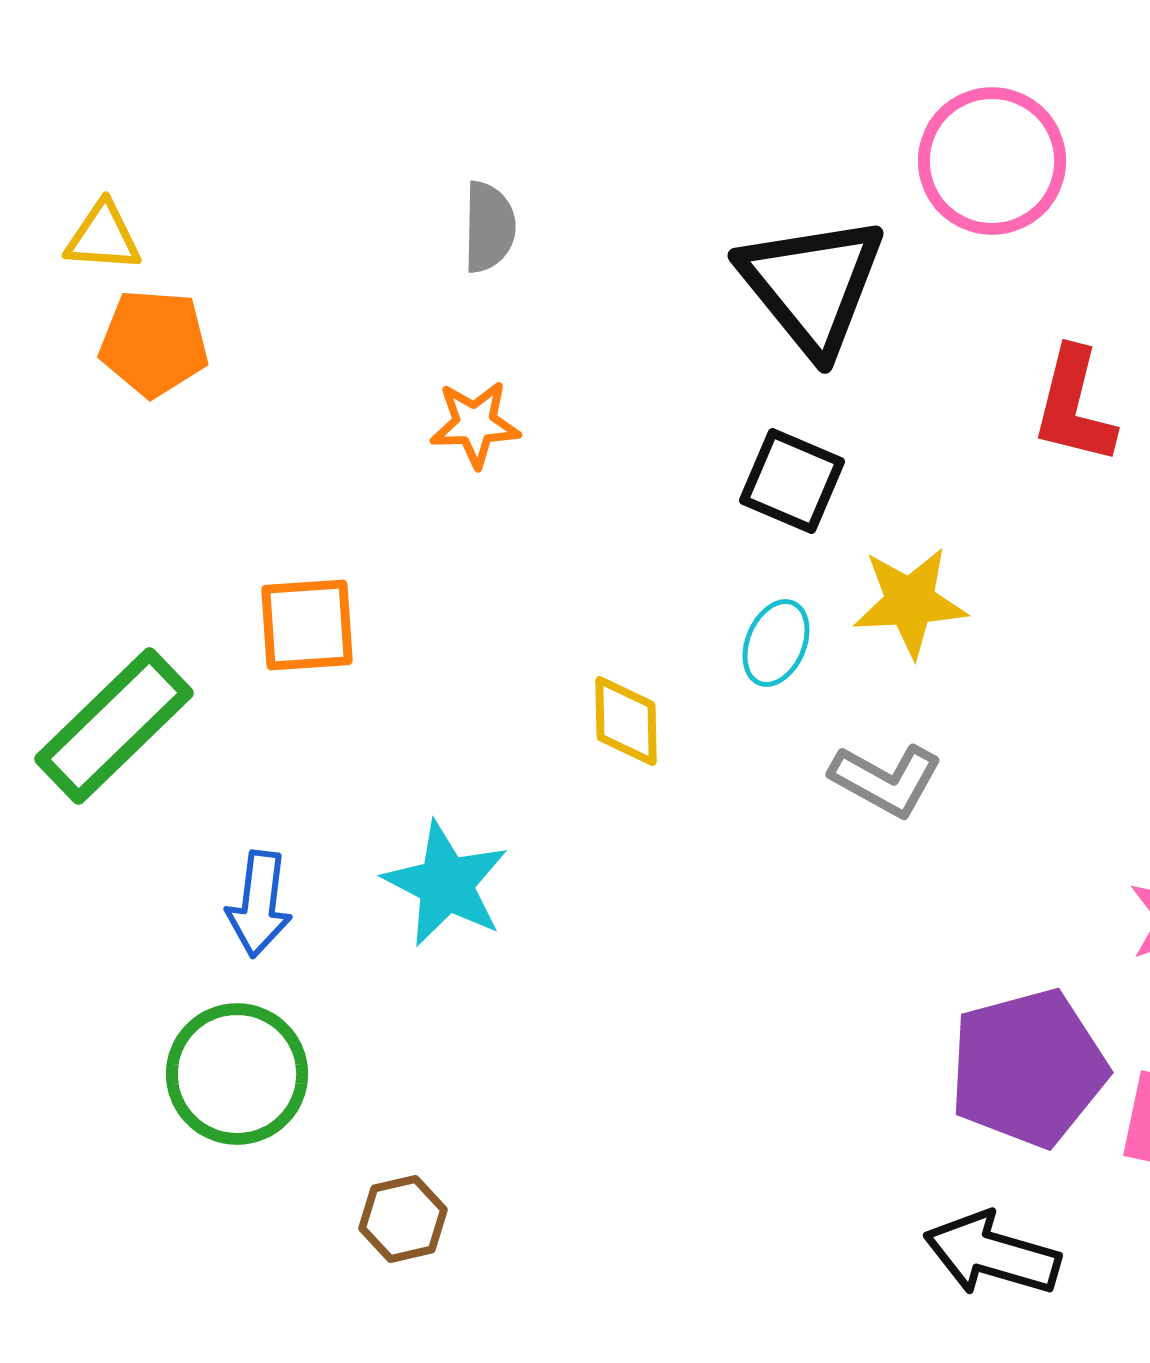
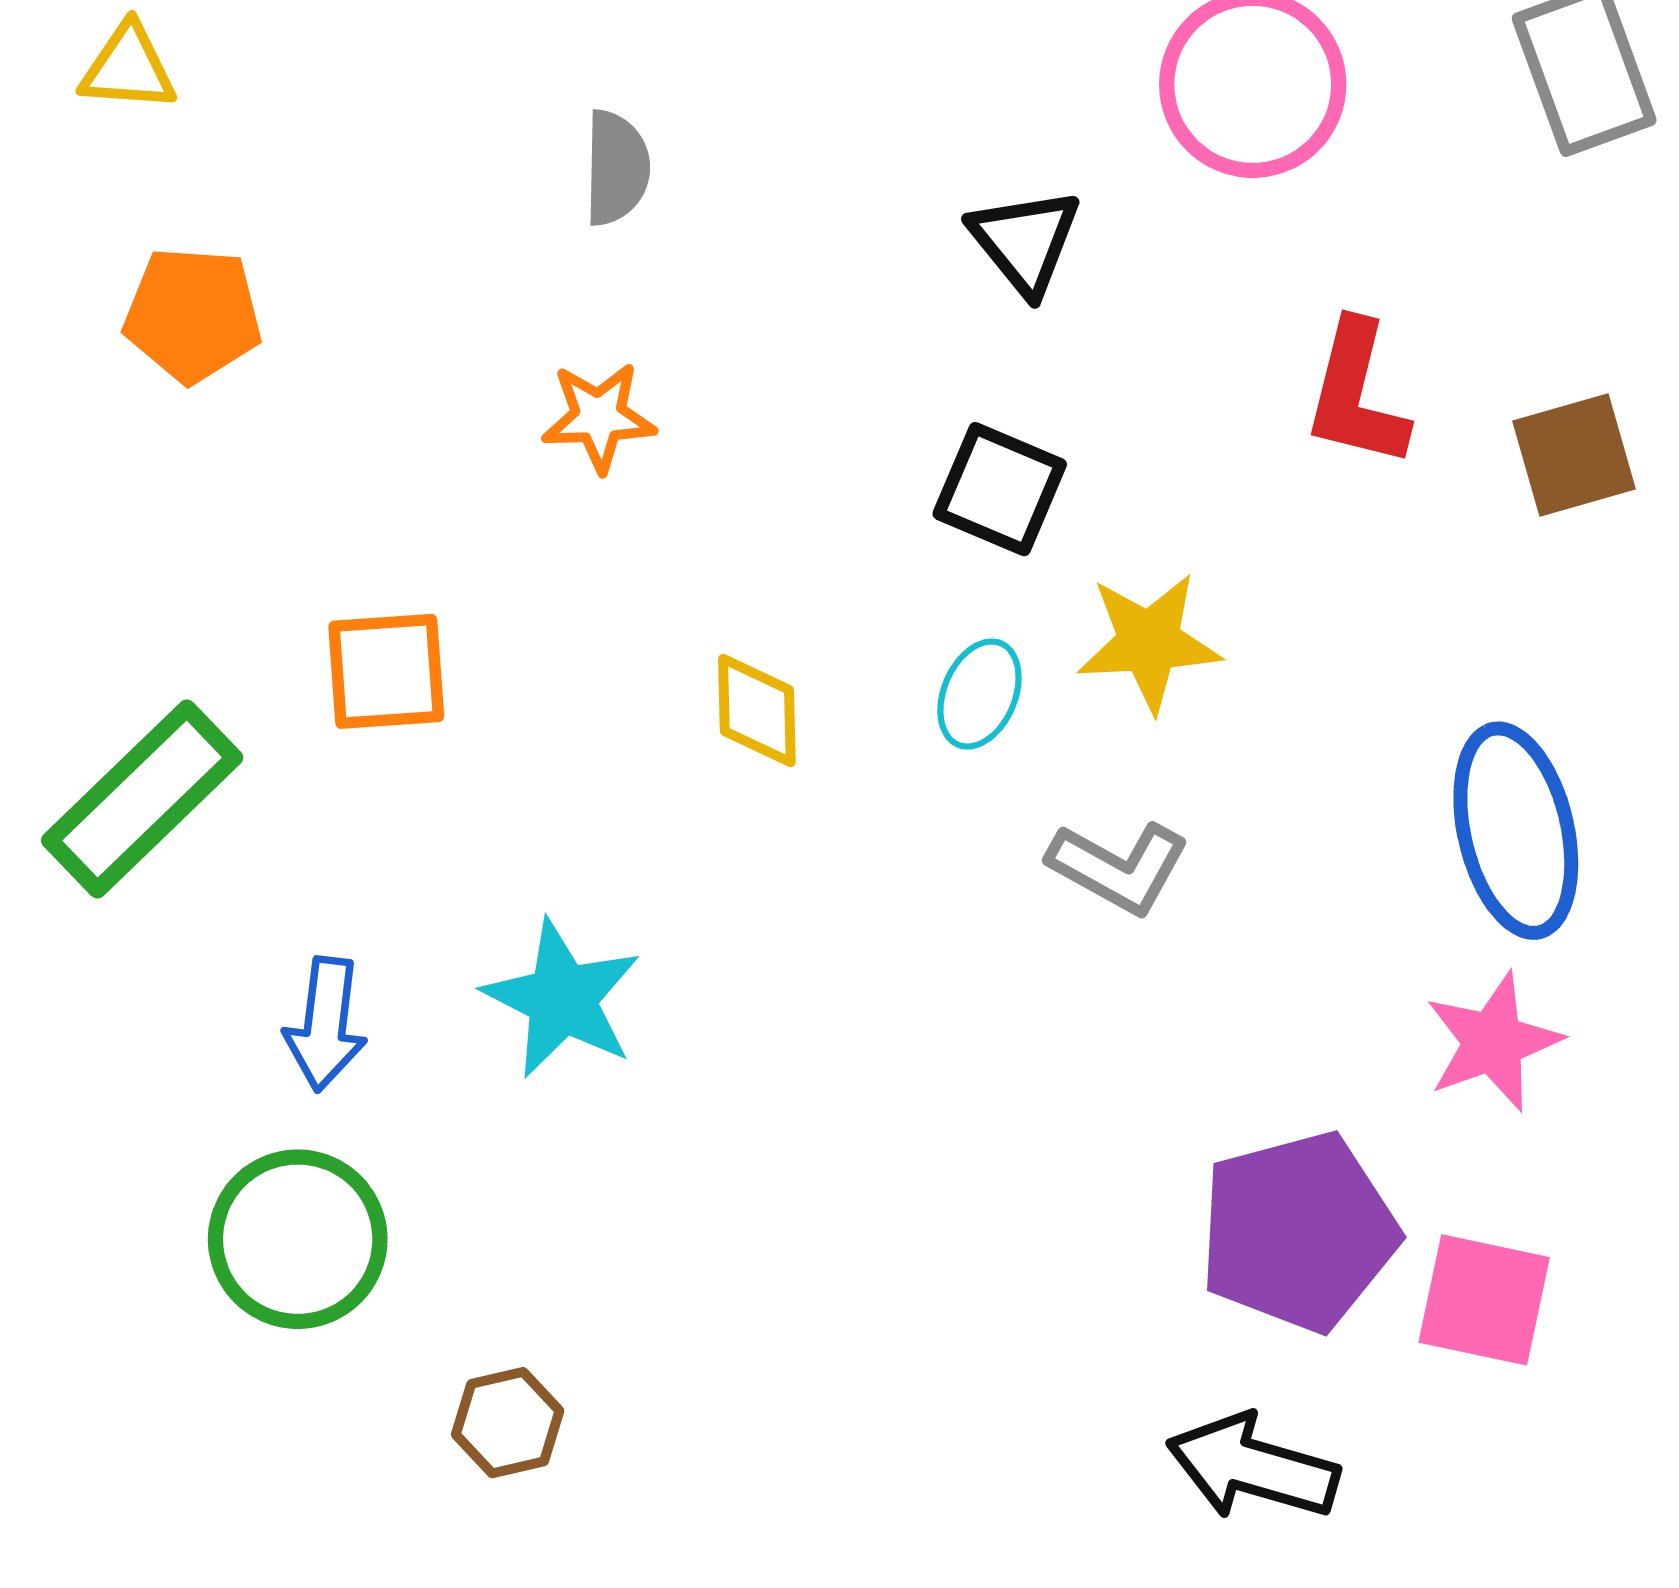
yellow triangle: (103, 237) -> (128, 68), moved
black triangle: (812, 285) -> (1025, 241), size x0.6
yellow diamond: (626, 721) -> (757, 710), moved

